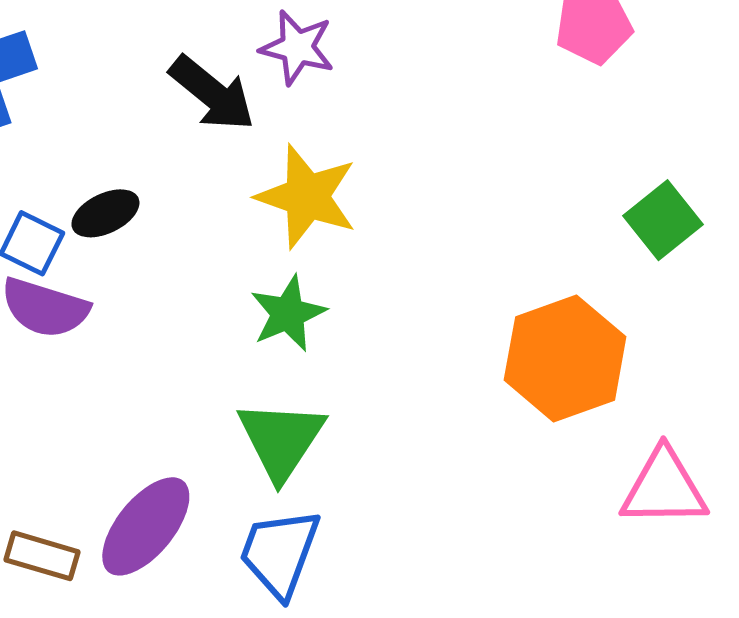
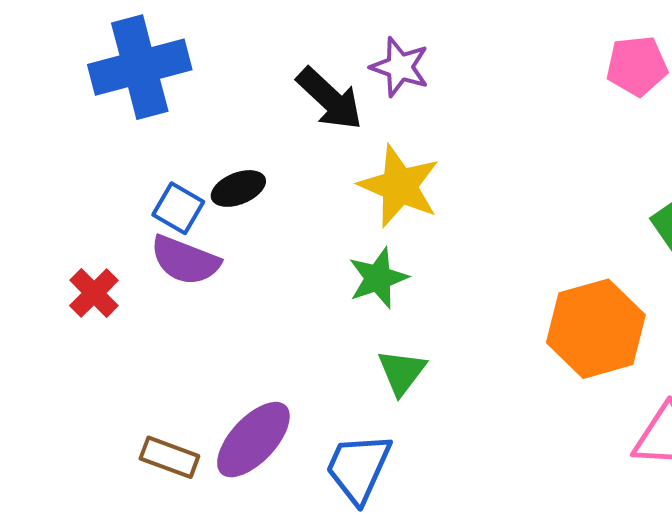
green triangle: (281, 440) -> (402, 372), moved, size x0.7

